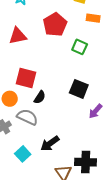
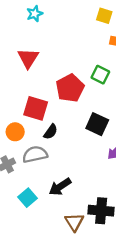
red pentagon: (55, 25) -> (70, 88), moved
red triangle: (18, 36) -> (28, 58), turned -48
gray semicircle: (27, 117) -> (35, 154), turned -40

